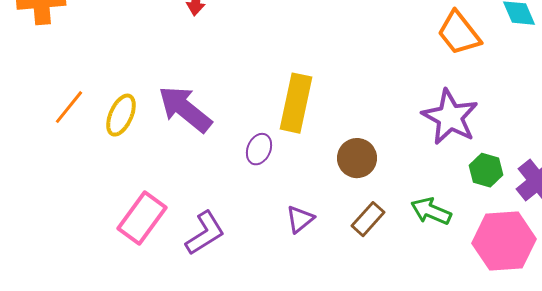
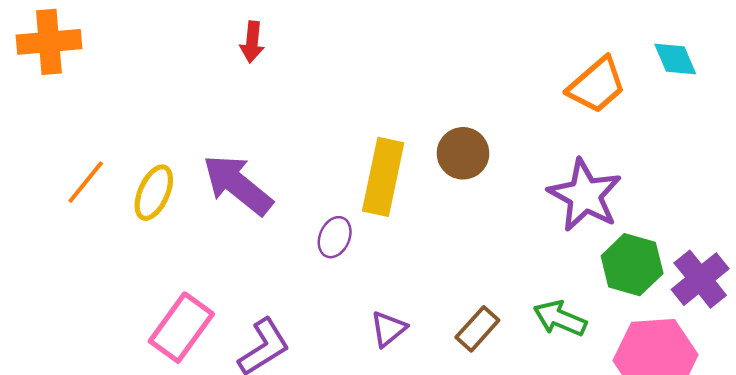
orange trapezoid: (459, 33) -> (597, 85), turned -93
brown circle: (357, 158) -> (463, 153), moved
green hexagon: (486, 170) -> (632, 265), size x1.4

